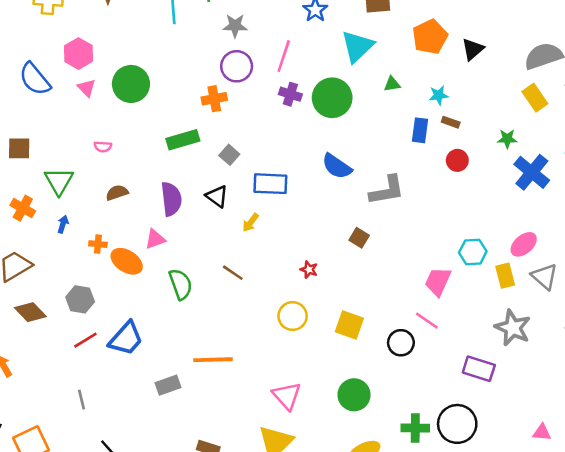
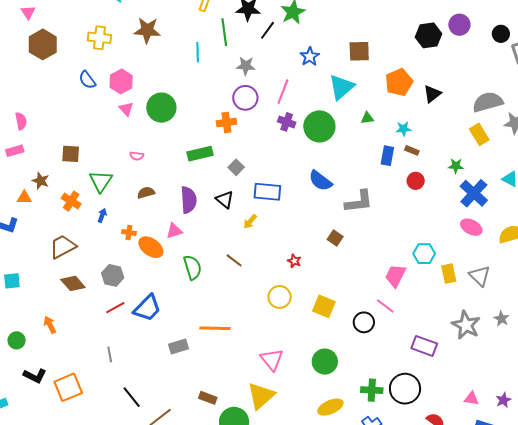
blue semicircle: (35, 79) -> (87, 80), moved, size x0.7
pink ellipse: (524, 244) -> (471, 227), moved, turned 65
gray star: (513, 328) -> (466, 325), moved

